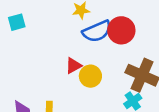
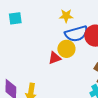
yellow circle: (90, 76) -> (66, 49), moved

